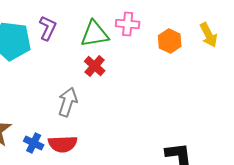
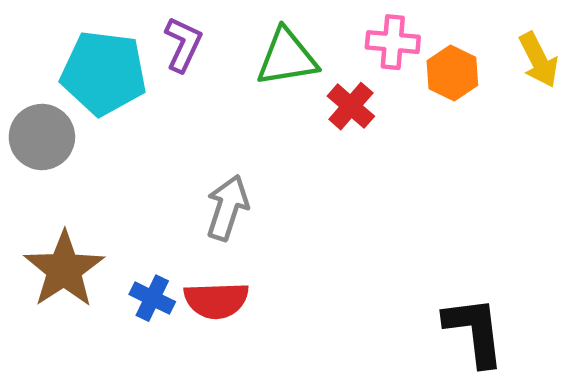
pink cross: (128, 24) -> (393, 42), moved
red cross: (95, 66) -> (351, 106), moved

